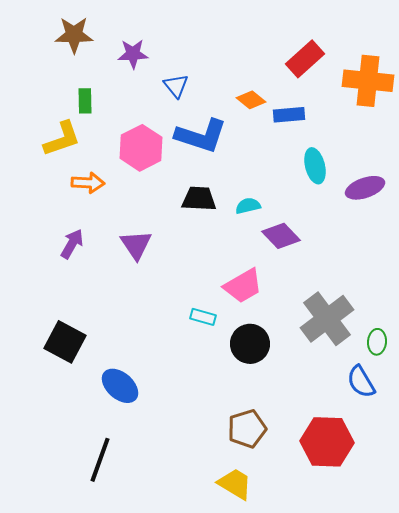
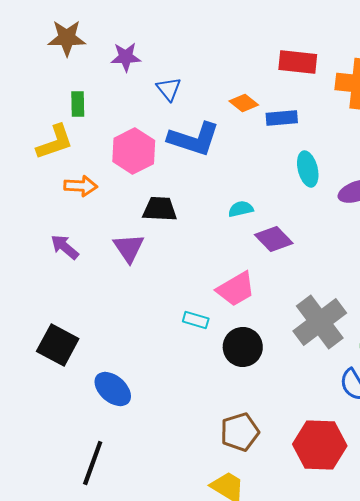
red rectangle: (305, 59) -> (298, 62), turned 48
black trapezoid: (199, 199) -> (160, 209), moved
purple arrow: (72, 244) -> (65, 247), turned -80

